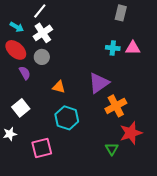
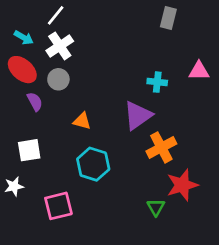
cyan cross: (113, 48) -> (157, 82), moved
pink triangle: (133, 48) -> (199, 71), moved
white square: (21, 108) -> (29, 150), turned 30

